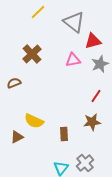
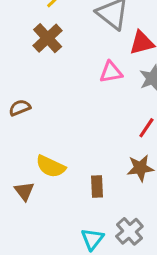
brown cross: (32, 54) -> (48, 38), moved
brown triangle: (17, 137) -> (24, 191), turned -40

